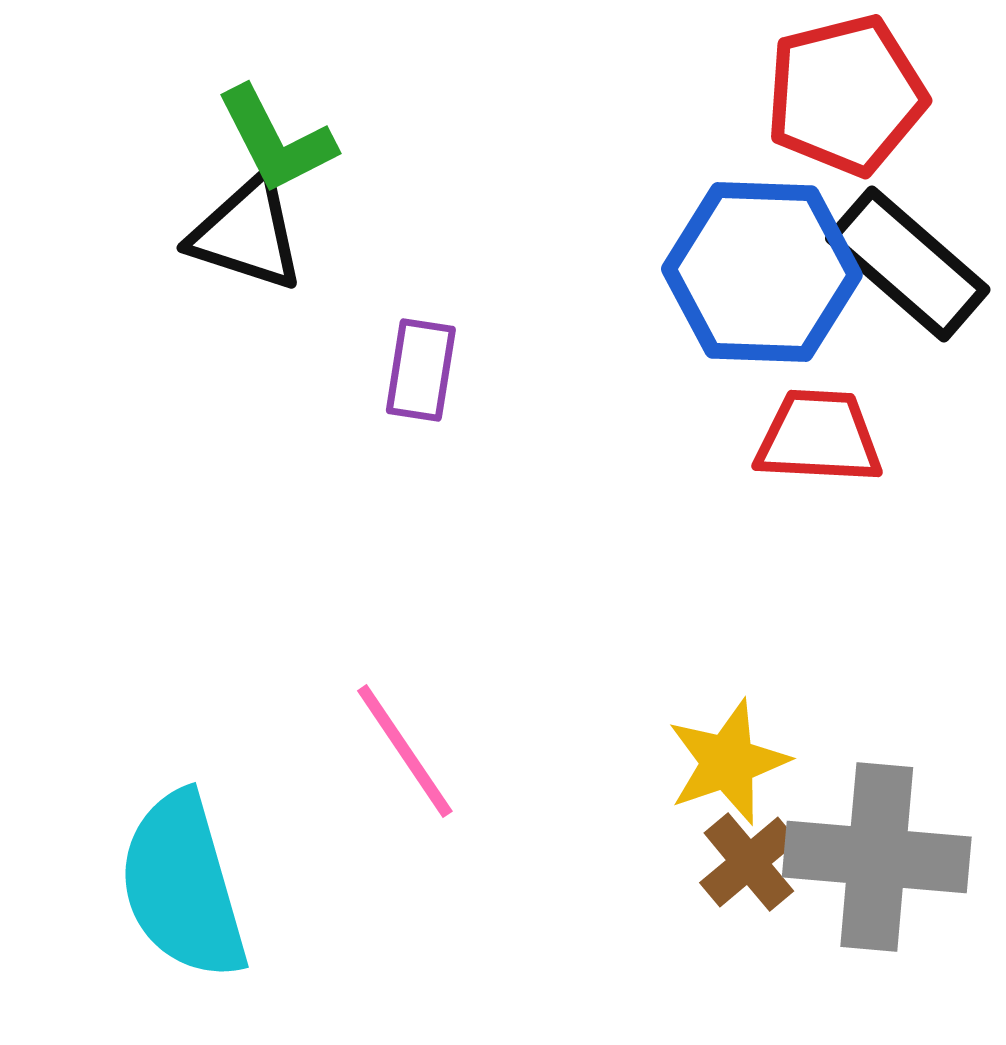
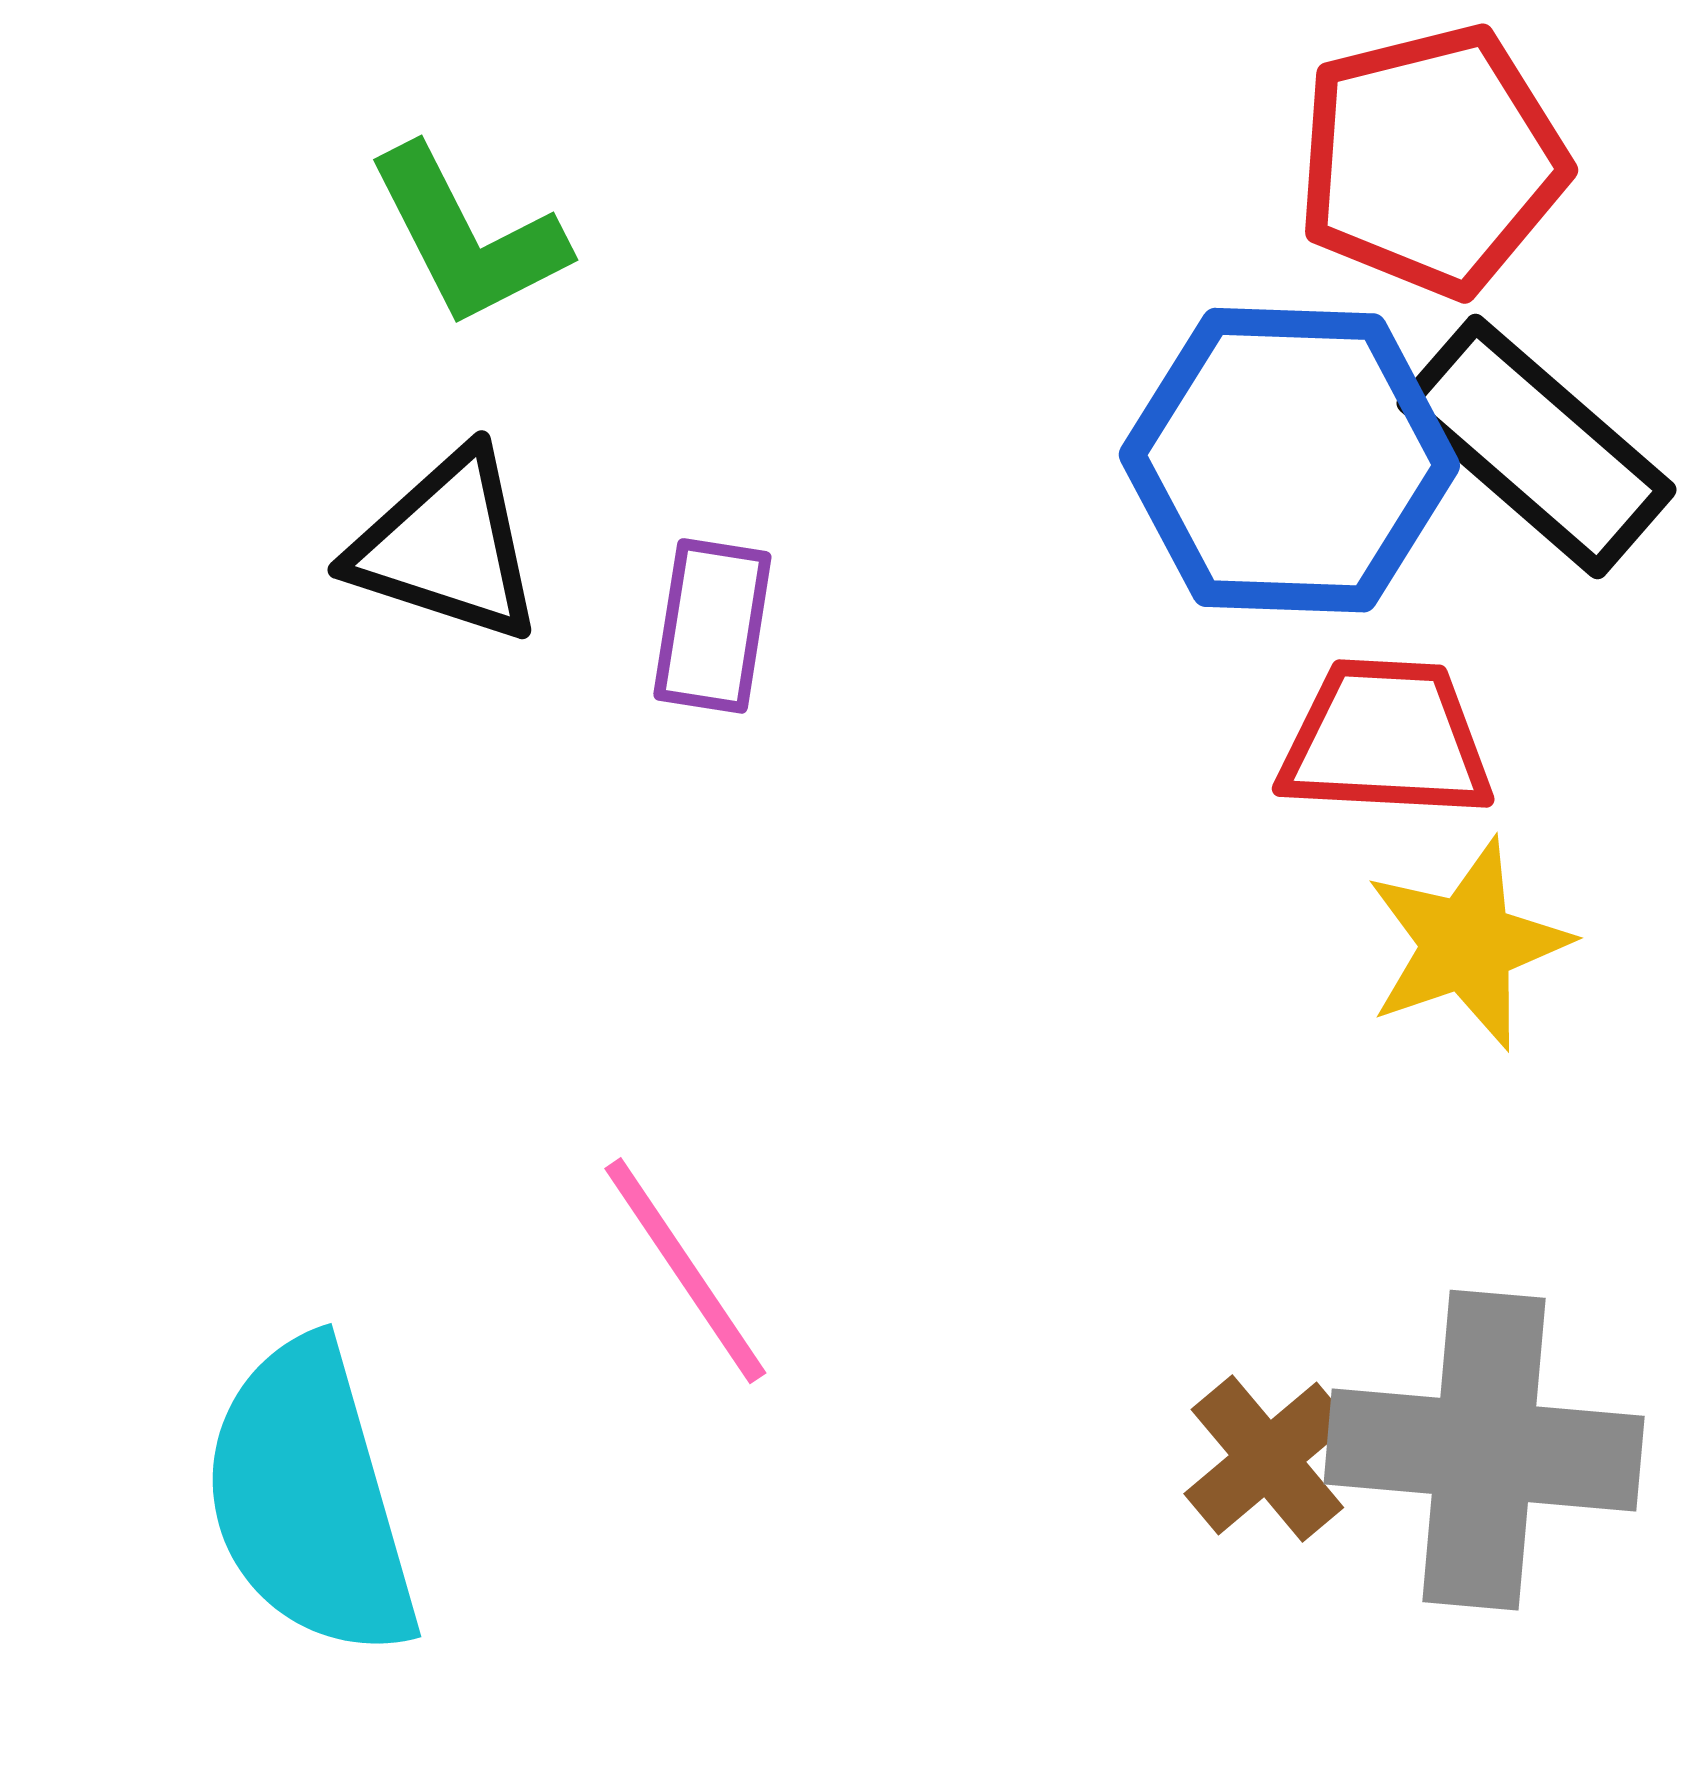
black triangle: (247, 234) -> (447, 546), moved
yellow star: (728, 762) -> (1467, 944), moved

